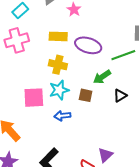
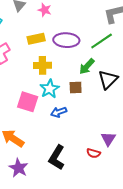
black triangle: (120, 95) -> (108, 80), size x1.5
pink square: (34, 98) -> (28, 102), turned 35

